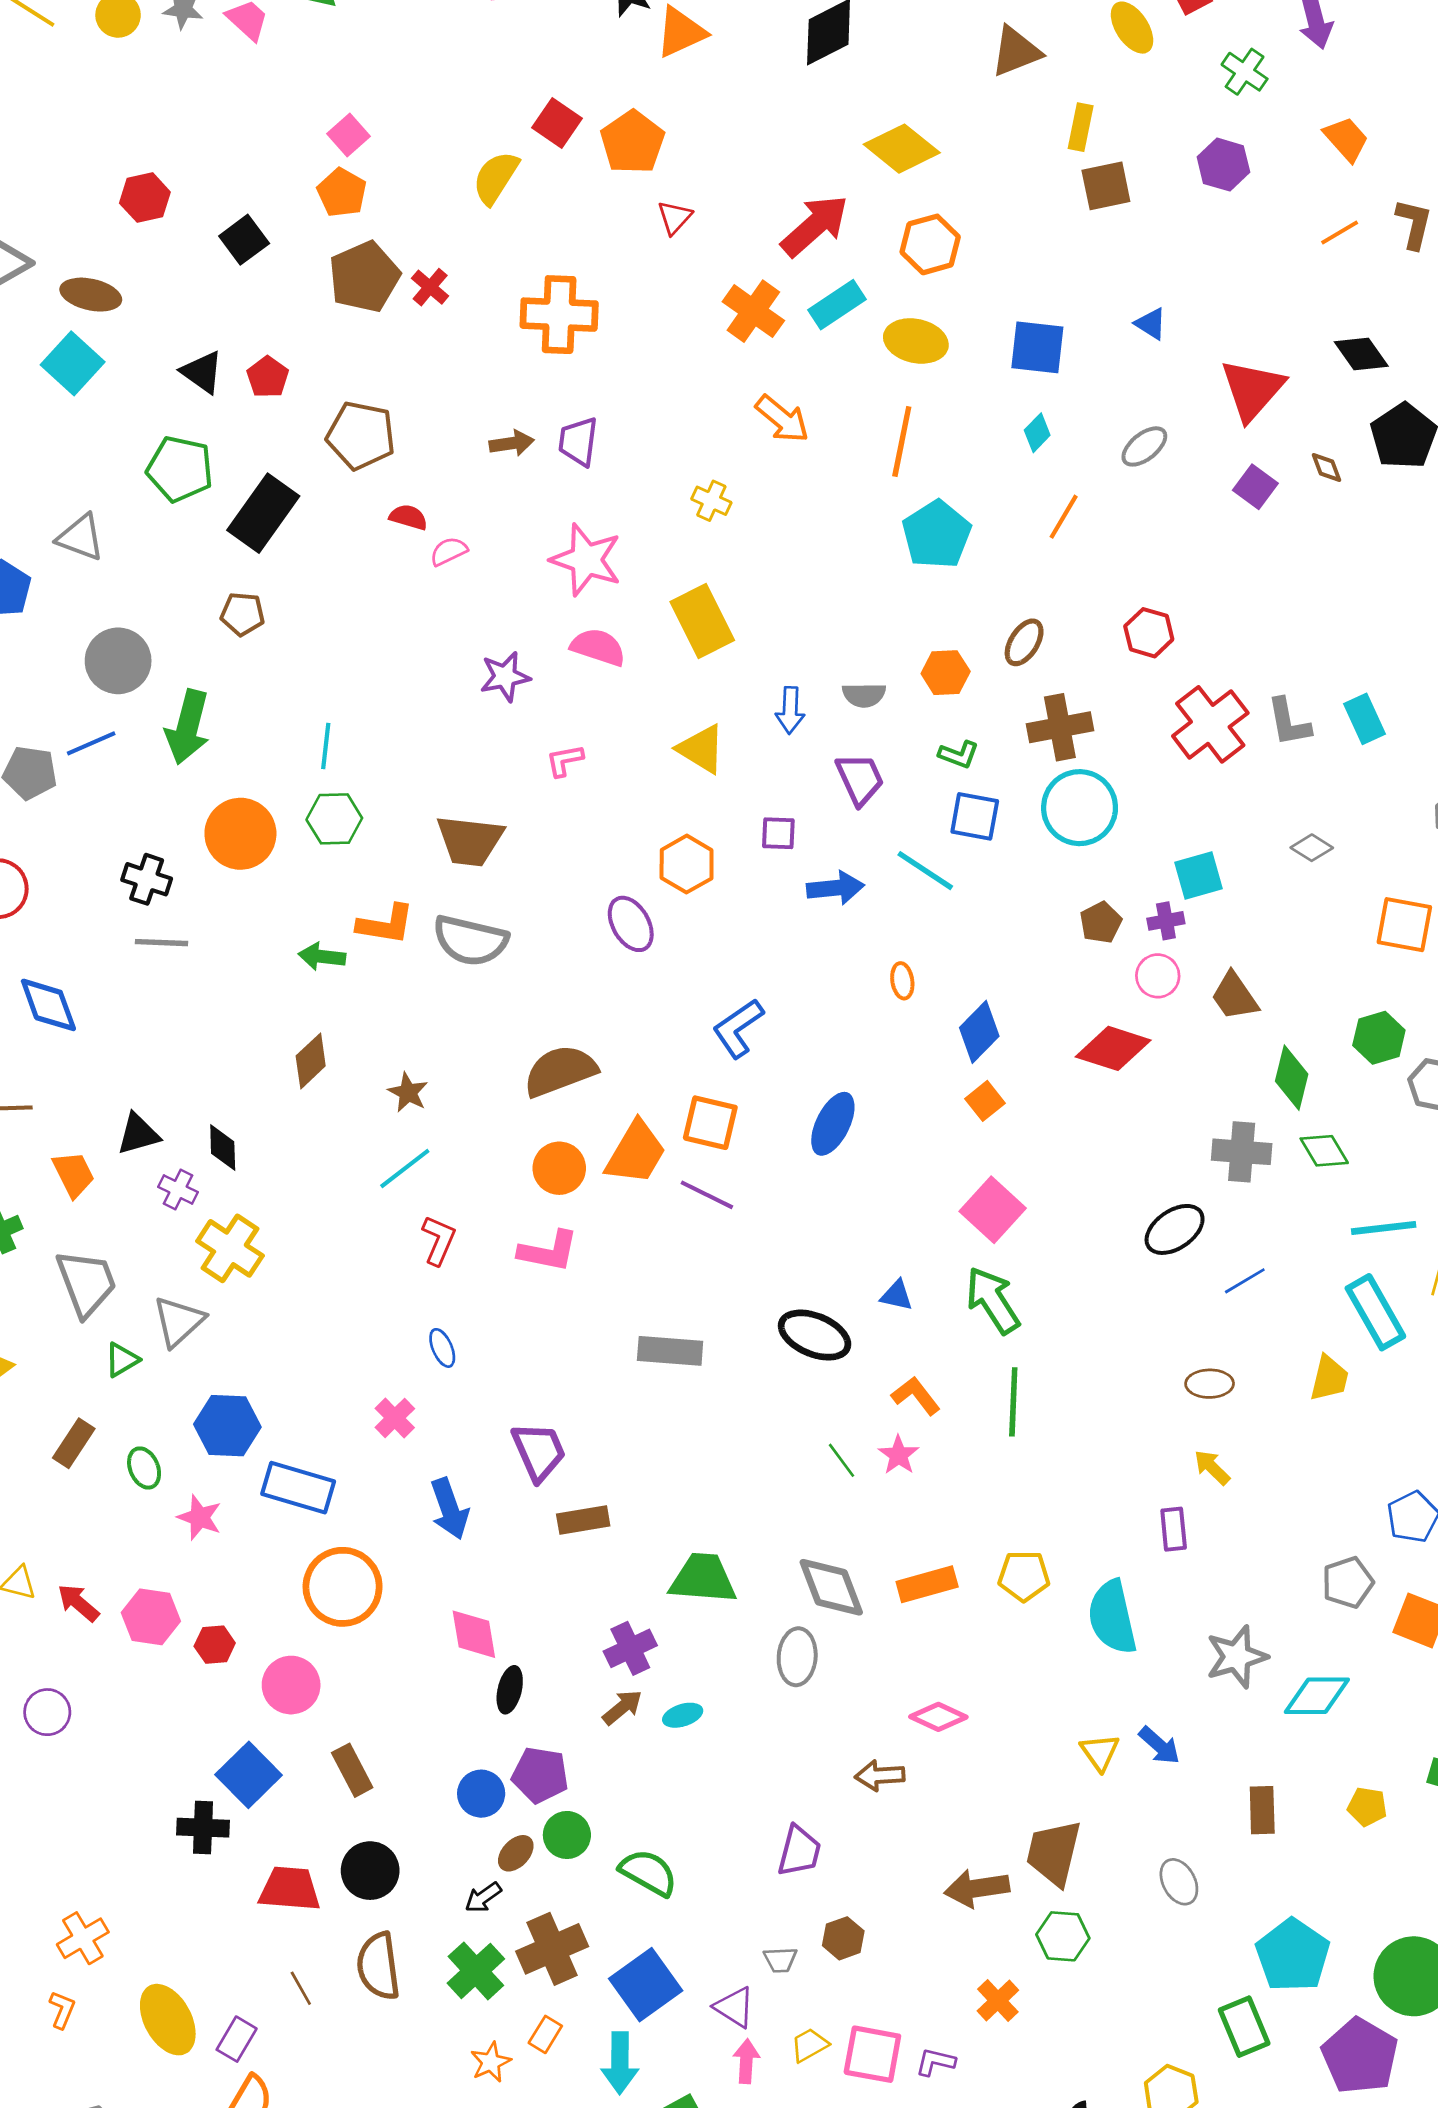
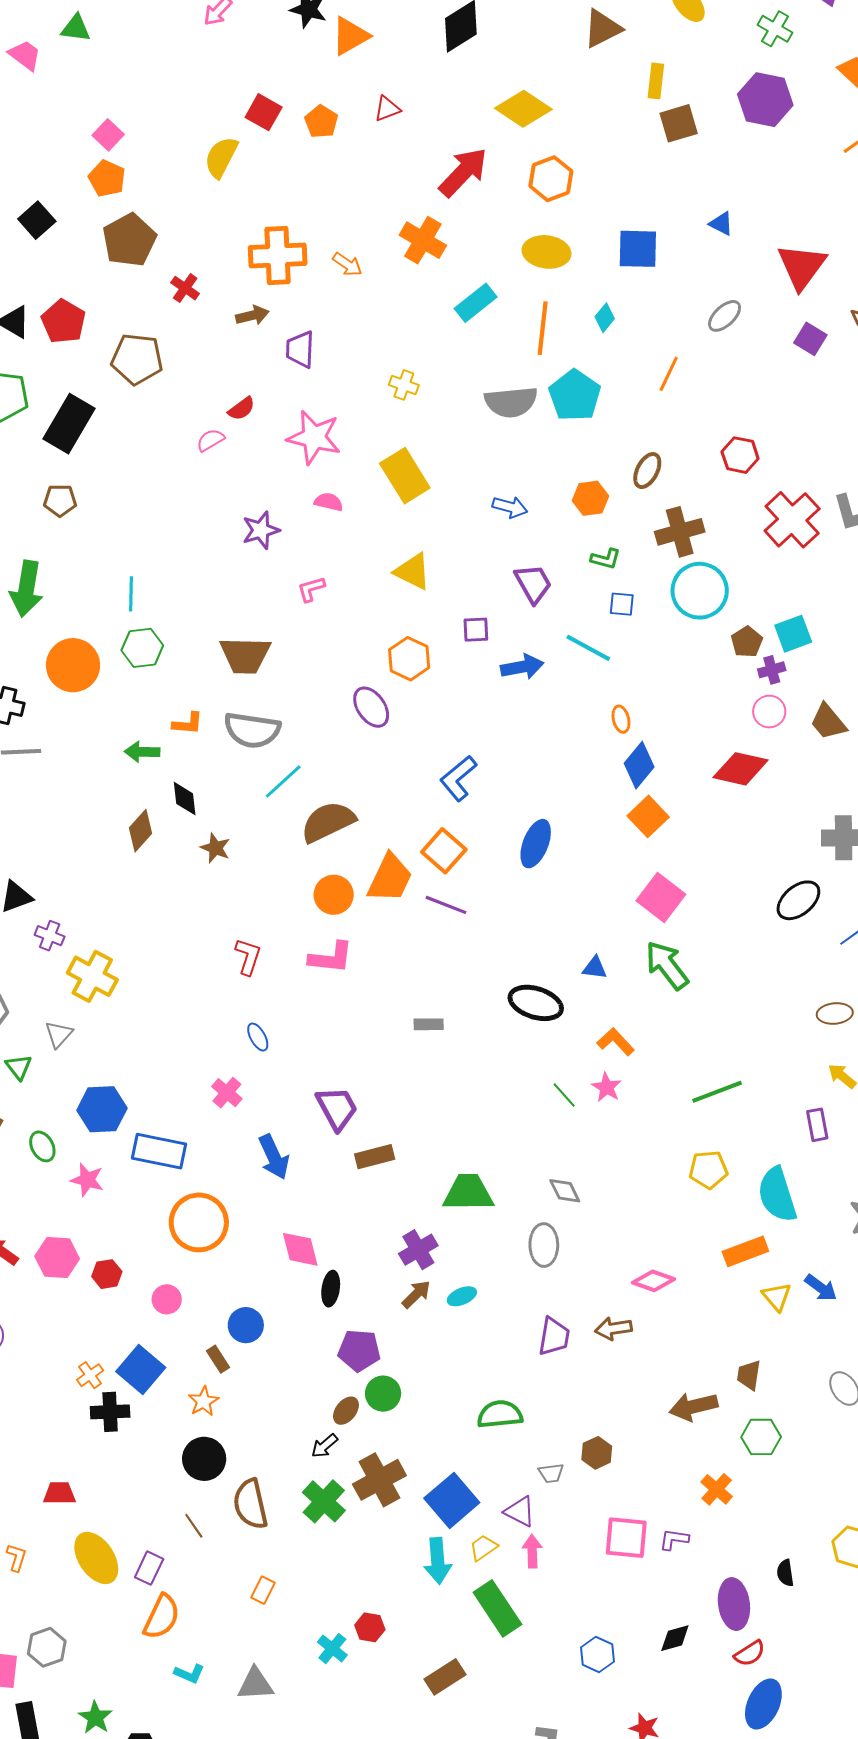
orange pentagon: (633, 142) -> (321, 122), size x0.7
purple hexagon: (1223, 165) -> (765, 100), size x1.4
red triangle: (675, 217) -> (387, 109), moved, turned 32
red cross: (430, 287) -> (185, 288), moved
cyan rectangle: (837, 305) -> (476, 303), moved
red pentagon: (268, 377) -> (63, 321), size x1.4
orange arrow: (782, 419) -> (347, 264), moved, size x0.7
cyan diamond: (1037, 433) -> (605, 318), moved
brown arrow: (512, 443) -> (252, 315), moved
red semicircle: (409, 517) -> (242, 409), moved, turned 132
pink semicircle: (598, 647) -> (329, 502), size x0.7
gray semicircle: (864, 695) -> (511, 402), moved, size x1.6
blue arrow: (790, 710) -> (510, 507), moved, turned -72
blue square: (975, 816) -> (622, 604), size x0.7
brown pentagon: (1101, 923) -> (747, 642), moved
orange L-shape: (386, 924) -> (188, 724), size x0.7
orange ellipse: (902, 981) -> (621, 719), moved
orange square: (985, 1101) -> (648, 816), size x1.4
orange square: (710, 1123) -> (444, 851), turned 33
black diamond: (223, 1148) -> (185, 799), moved
cyan line: (405, 1169) -> (283, 781), moved
gray triangle: (179, 1321) -> (59, 1034), size x0.7
gray rectangle: (670, 1351) -> (429, 1024), size x0.6
green triangle: (122, 1360) -> (19, 1067), turned -32
green line: (1013, 1402) -> (717, 1092), moved, turned 72
orange rectangle: (927, 1584) -> (745, 1251), moved
gray diamond: (831, 1587) -> (565, 1191), size x0.6
pink circle: (291, 1685) -> (167, 1299), size x0.7
brown rectangle: (352, 1770) -> (218, 1359), size x0.7
blue circle: (481, 1794) -> (246, 1325), moved
purple trapezoid: (799, 1851) -> (554, 1336), moved
brown trapezoid: (1054, 1853) -> (749, 1375), size x0.6
black circle: (370, 1871) -> (204, 1459), moved
green semicircle: (648, 1873) -> (500, 1414), moved, turned -30
red trapezoid: (290, 1889) -> (59, 1493), moved, size x0.7
orange cross: (83, 1938) -> (90, 1375), moved, size x0.7
orange rectangle: (545, 2034) -> (263, 1590), moved
yellow trapezoid: (809, 2045) -> (483, 1548), moved
orange star: (491, 2062) -> (204, 1401), moved

